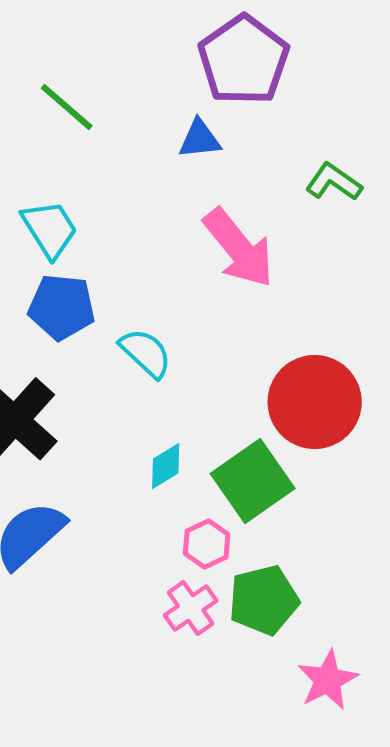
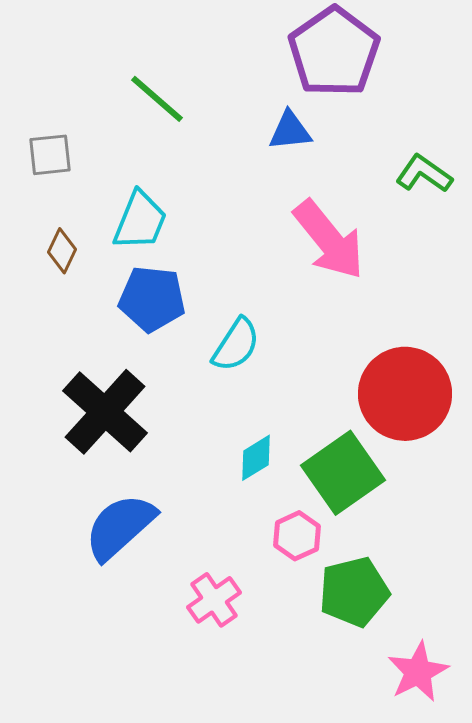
cyan trapezoid: (50, 229) -> (140, 221), turned 54
cyan semicircle: (146, 353) -> (236, 345), turned 80
pink cross: (191, 608) -> (214, 600), moved

